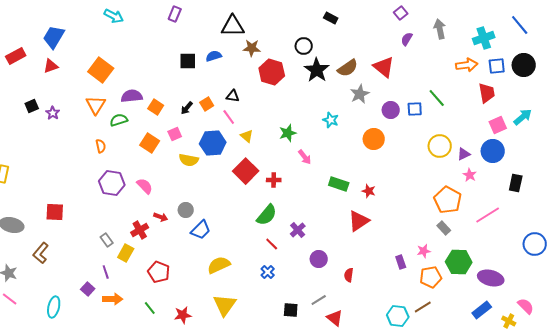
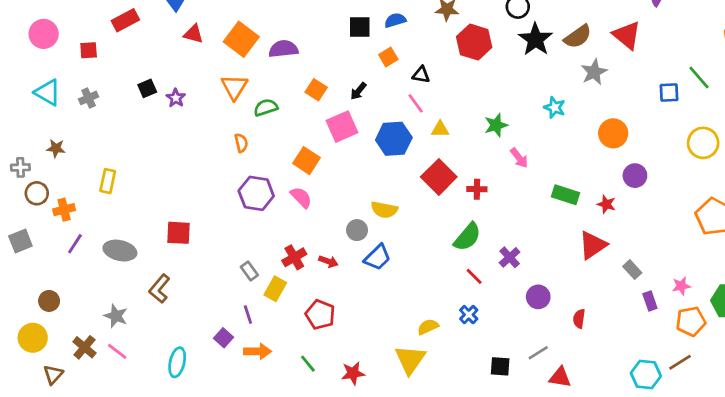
red triangle: (51, 66) -> (193, 34), moved, turned 35
purple semicircle: (132, 96) -> (283, 49), moved
orange square: (207, 104) -> (388, 57), moved
purple circle: (391, 110) -> (635, 176), moved
pink square: (175, 134) -> (342, 127), size x1.6
yellow triangle: (247, 136) -> (440, 129), turned -40
orange square: (150, 143) -> (307, 161), moved
yellow semicircle: (189, 160) -> (384, 210), moved
red arrow: (161, 217) -> (328, 261), moved
gray rectangle: (444, 228) -> (632, 270), moved
yellow semicircle: (219, 265) -> (428, 327), moved, size x0.7
red triangle: (335, 318) -> (560, 377), turned -30

